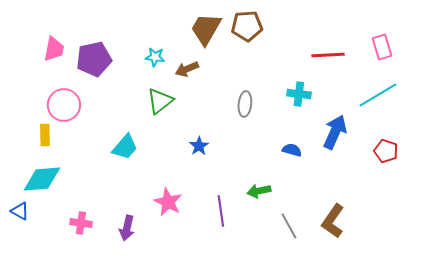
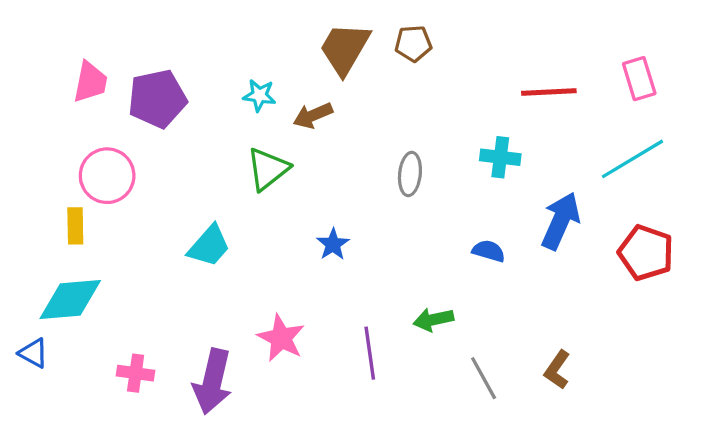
brown pentagon: (247, 26) -> (413, 43), size x0.7
red pentagon: (386, 151) -> (646, 253), size x1.4
brown L-shape: (333, 221) -> (557, 370), size x0.7
purple arrow: (127, 228) -> (213, 381), size x1.5

